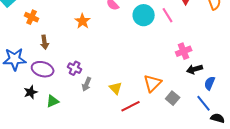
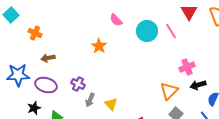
orange star: (83, 21) -> (99, 46), moved
brown arrow: (45, 42) -> (48, 58), turned 88
orange triangle: (153, 83) -> (169, 91), moved
yellow triangle: (116, 88) -> (111, 104), moved

